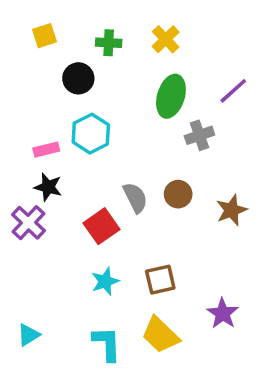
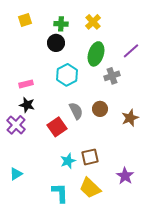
black circle: (78, 78) -> (56, 43), moved
cyan hexagon: (91, 134) -> (67, 75), moved
cyan star: (105, 281) -> (68, 161), moved
cyan triangle: (28, 335) -> (16, 174), moved

